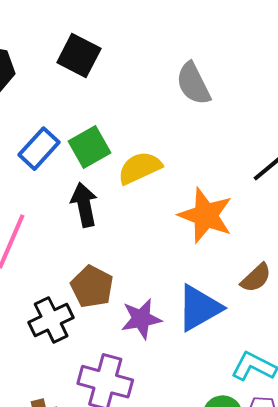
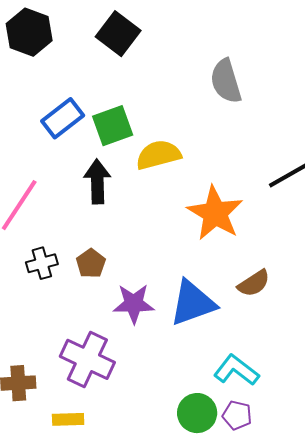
brown pentagon: (92, 287) -> (91, 263), size x0.7
black cross: (51, 320) -> (42, 263), moved, size x0.7

